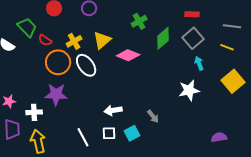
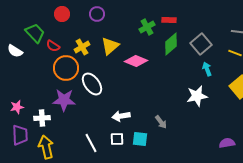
red rectangle: (192, 14) -> (169, 20), moved
white ellipse: (86, 65) -> (92, 84), moved
cyan square: (132, 133) -> (140, 139), turned 35

